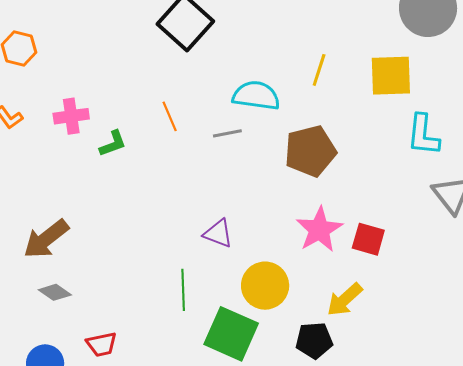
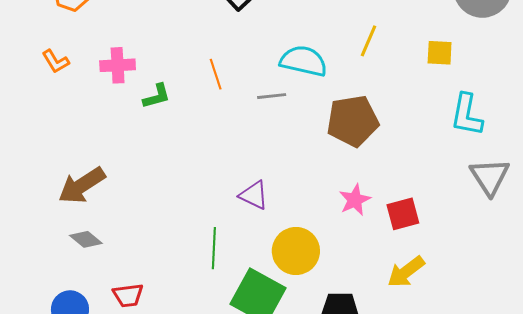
yellow square: (391, 76) -> (440, 53), size x0.6
pink star: (319, 230) -> (355, 200), size x0.7
red square: (368, 239) -> (403, 214), turned -36
yellow arrow: (345, 300) -> (406, 272), moved

